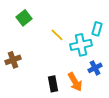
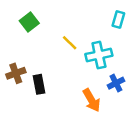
cyan rectangle: (97, 29) -> (118, 20), moved
black rectangle: (53, 84) -> (39, 84), moved

